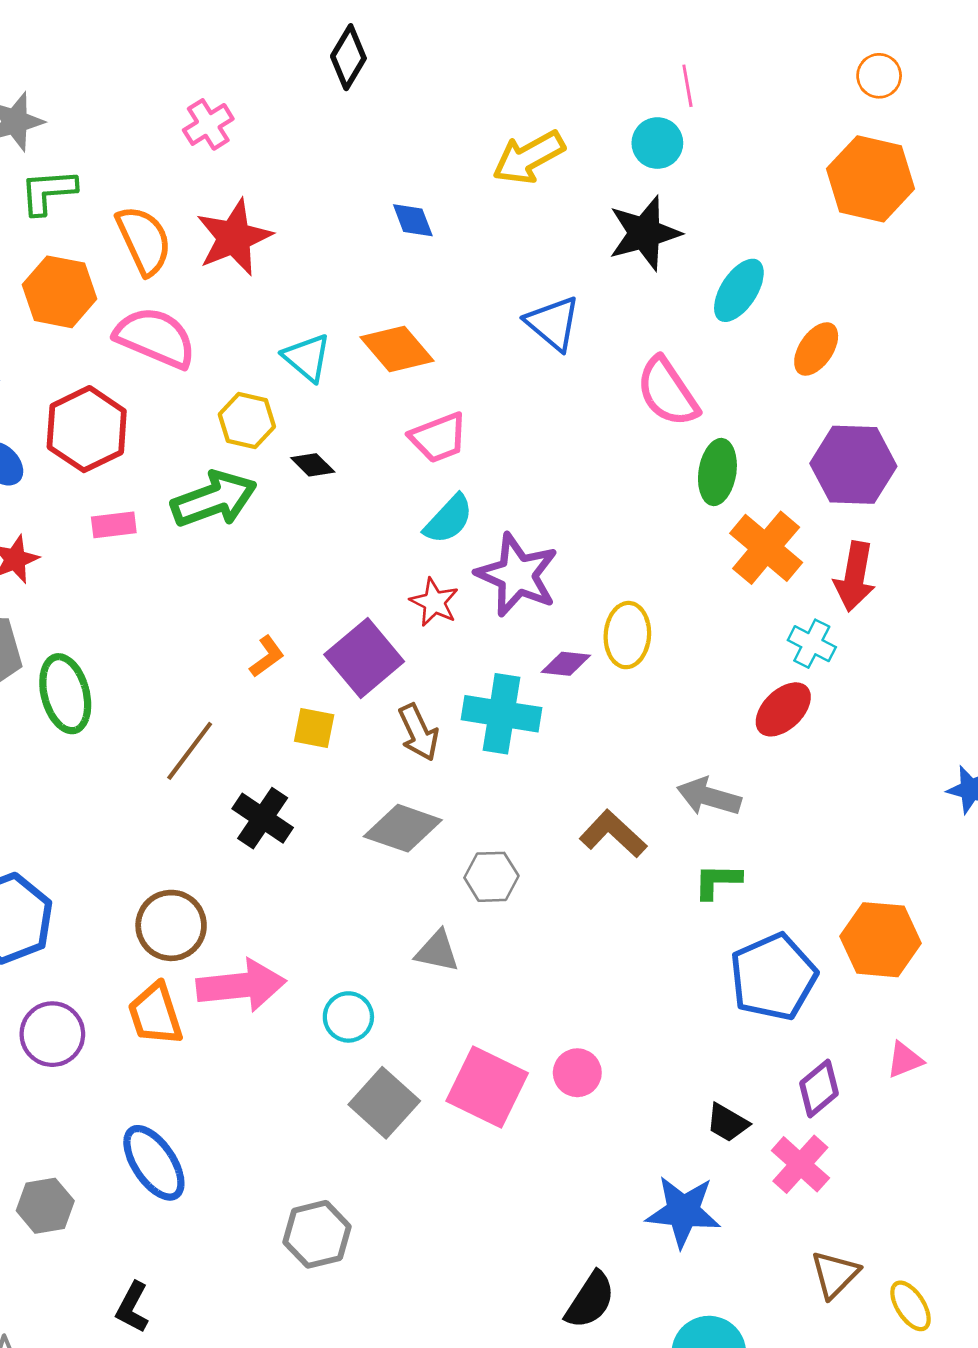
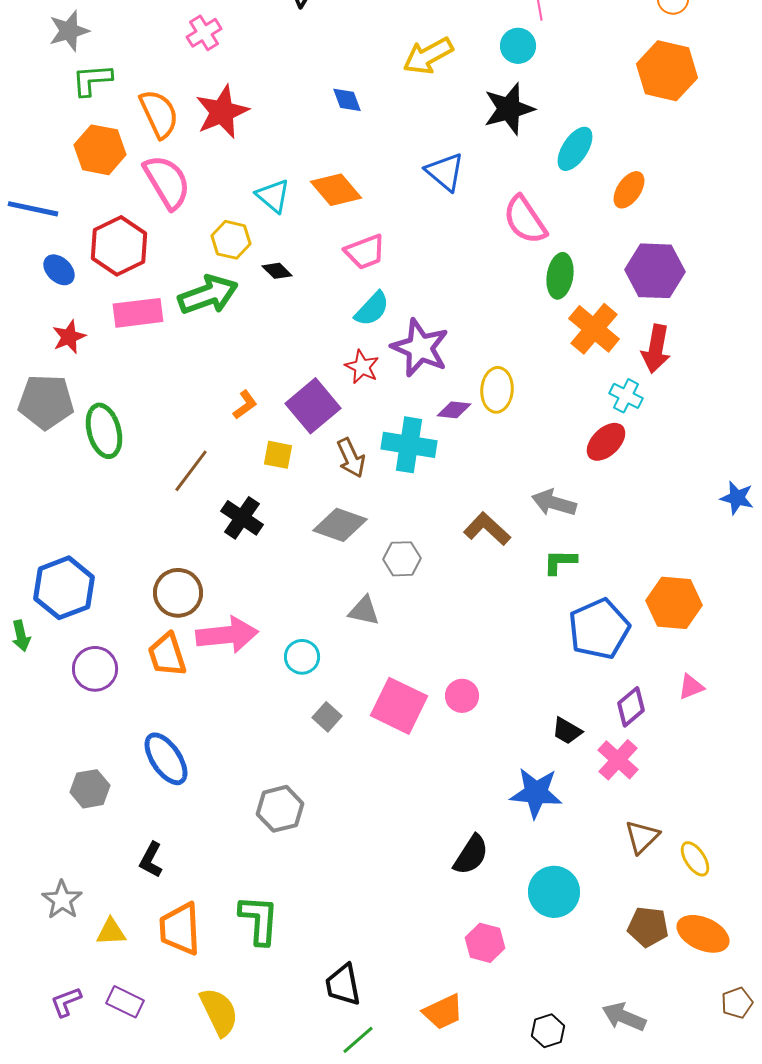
pink semicircle: (155, 338) -> (167, 182), turned 36
pink rectangle: (114, 525) -> (138, 313), size x1.6
gray square: (384, 1103) -> (327, 717), size x0.6

